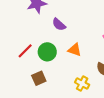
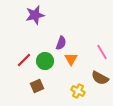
purple semicircle: (59, 24) -> (61, 43), moved, turned -112
orange triangle: (75, 50) -> (71, 59), turned 40

